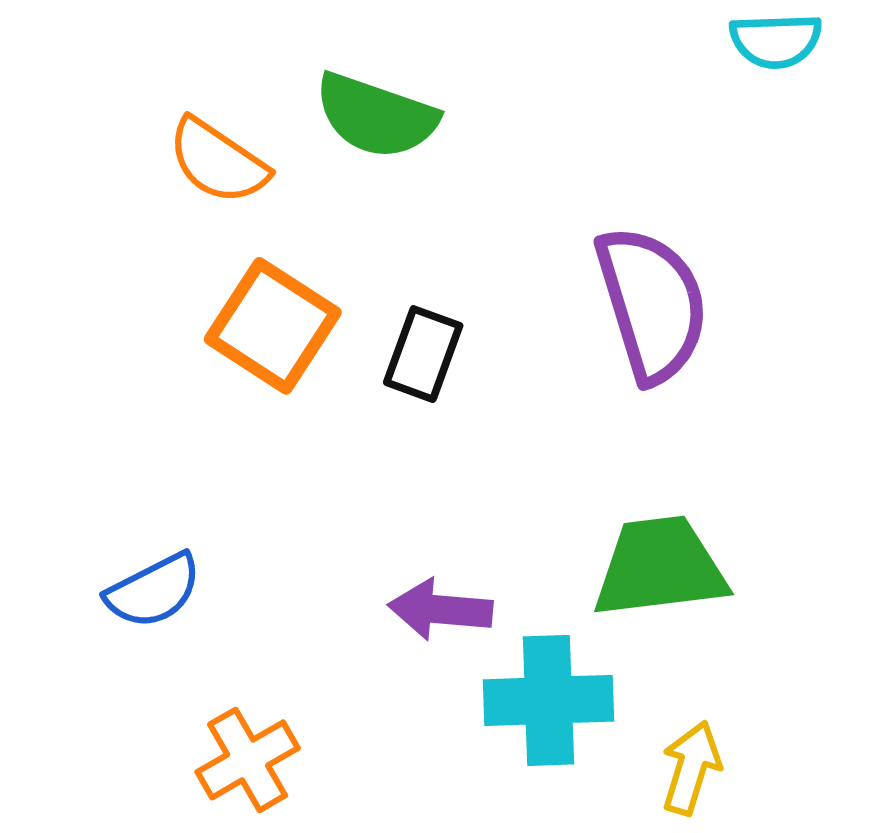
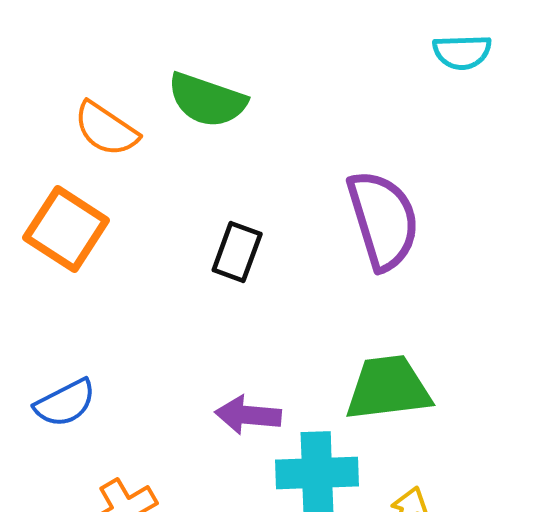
orange square: (273, 326) -> (66, 229), moved

